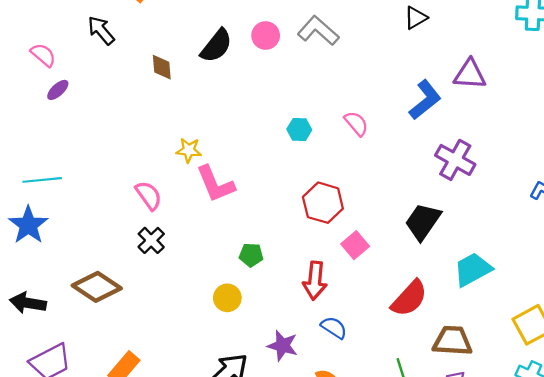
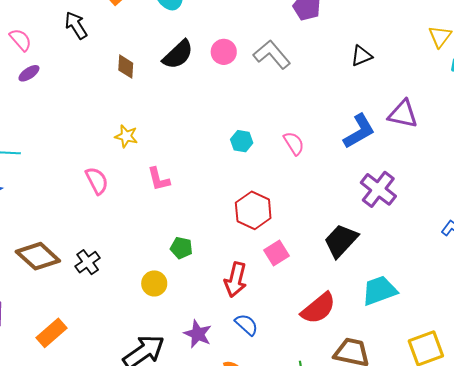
yellow star: (189, 150) -> (126, 136), moved
pink L-shape: (215, 184) -> (159, 179), size x0.7
black cross: (151, 240) -> (88, 262), moved

